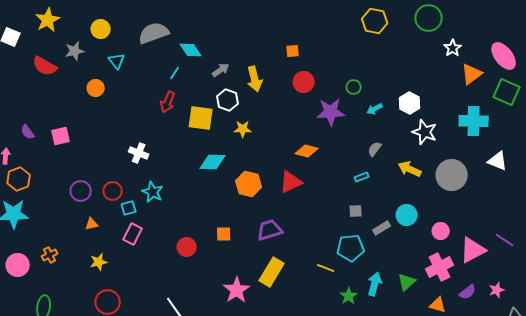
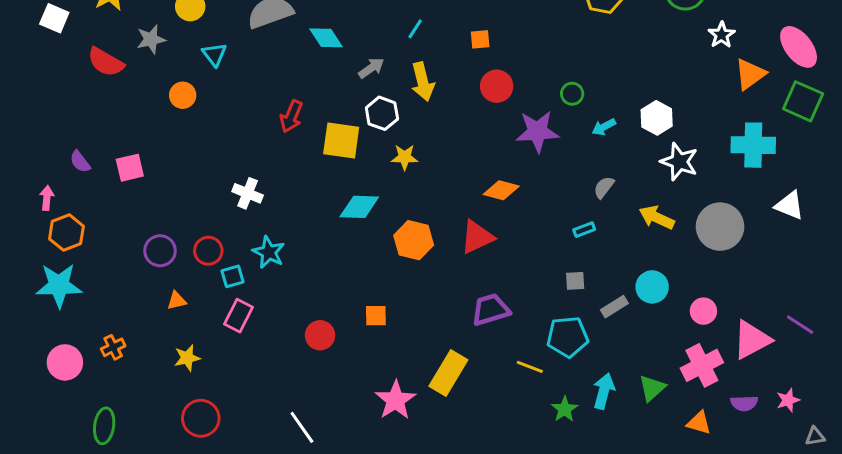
cyan line: (175, 73) -> (415, 29), moved
purple trapezoid: (270, 230) -> (491, 310), moved
purple semicircle: (468, 292) -> (744, 403), turned 36

